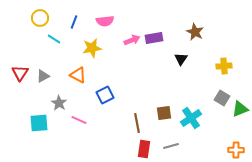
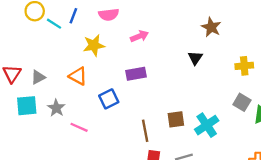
purple rectangle: (154, 38) -> (136, 74), moved
cyan line: (54, 39) -> (54, 24), moved
cyan square: (39, 123) -> (27, 106), moved

